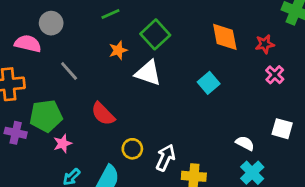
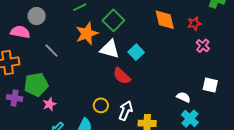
orange star: (118, 50) -> (87, 34), size x1.6
cyan square: (209, 83) -> (136, 52), moved
red semicircle: (103, 114) -> (122, 76), moved

